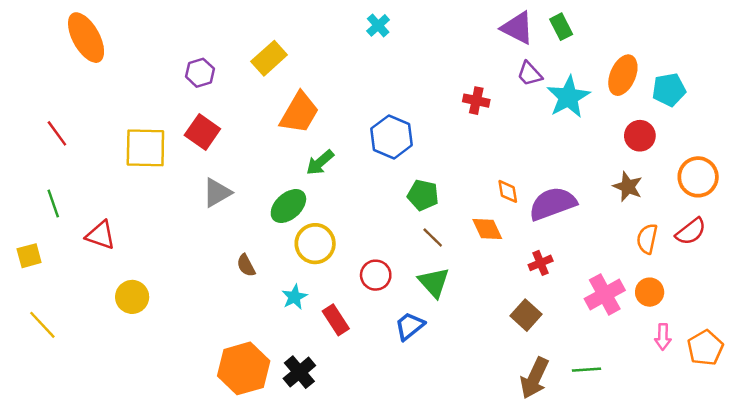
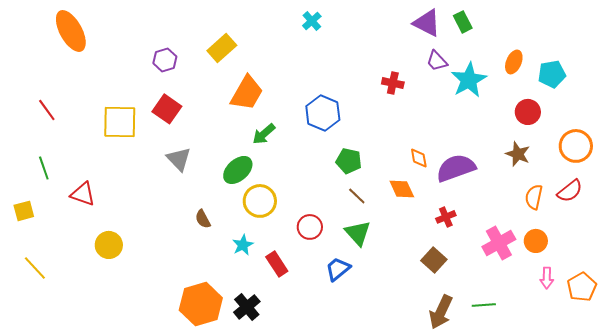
orange ellipse: (623, 75) -> (514, 62), size x0.7
gray triangle: (217, 193) -> (179, 159), turned -44

